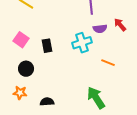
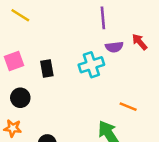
pink square: (21, 40) -> (14, 61), turned 35
orange line: (108, 63) -> (128, 107), moved

